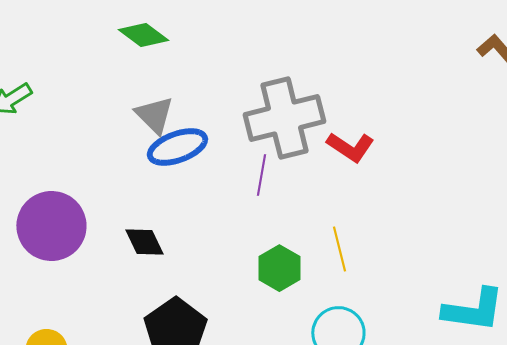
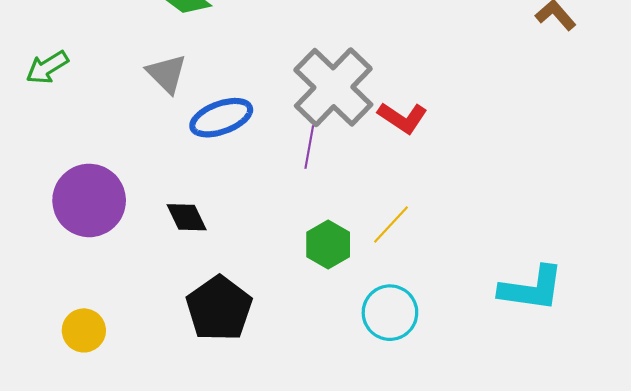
gray triangle: (154, 115) -> (167, 74), moved
gray cross: (284, 118) -> (333, 87), turned -32
yellow line: (339, 249) -> (391, 225), turned 57

